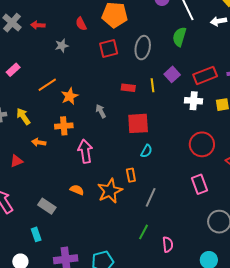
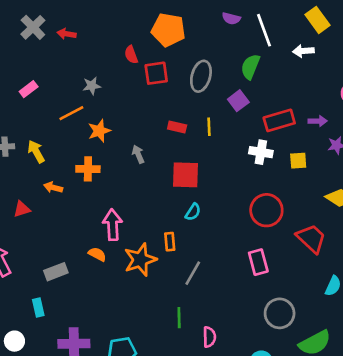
red semicircle: (81, 24) -> (131, 55), moved
gray star: (62, 46) -> (92, 86), moved
purple square: (172, 74) -> (238, 101), moved
pink arrow: (85, 151) -> (112, 225), moved
gray rectangle: (47, 206) -> (56, 272), turned -60
green line: (143, 232) -> (179, 318), turned -35

